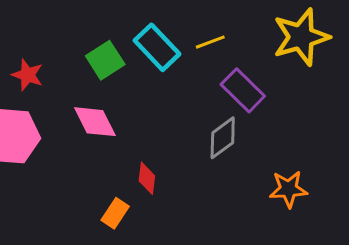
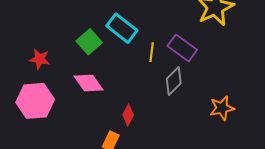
yellow line: (210, 42) -> (152, 52), moved, turned -54
red diamond: (147, 178) -> (128, 115), turned 30

